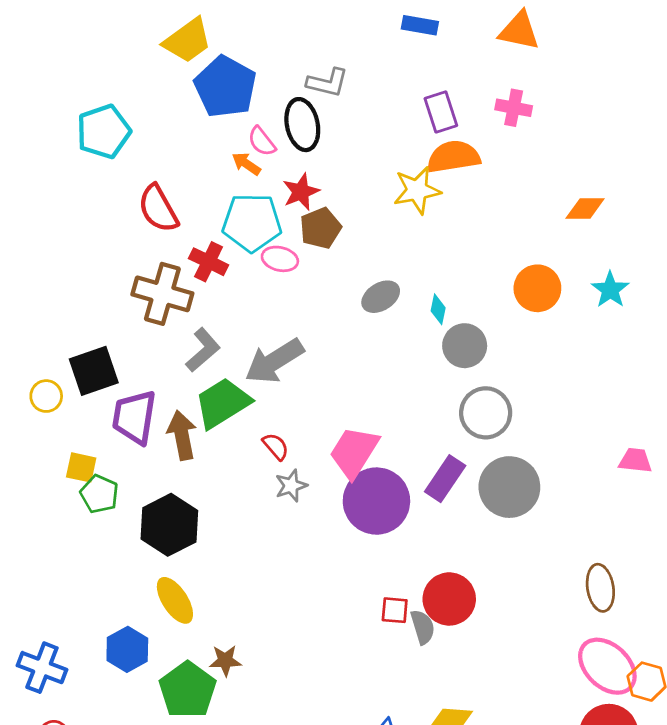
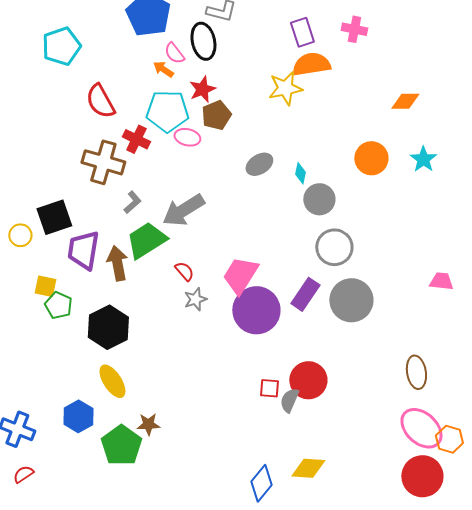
gray L-shape: (203, 350) -> (132, 202), size x0.7
gray semicircle: (423, 627) -> (289, 400), turned -140

